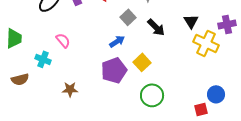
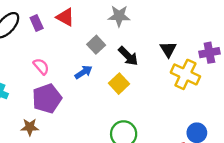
pink semicircle: (63, 40) -> (41, 66), moved
yellow square: (142, 62) -> (119, 84), moved
purple pentagon: (114, 70) -> (47, 98), moved

